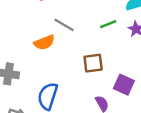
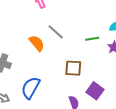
orange semicircle: (44, 42) -> (37, 43), turned -120

